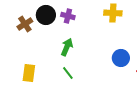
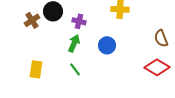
purple cross: (68, 16) -> (79, 21), moved
blue circle: (121, 58) -> (107, 45), moved

